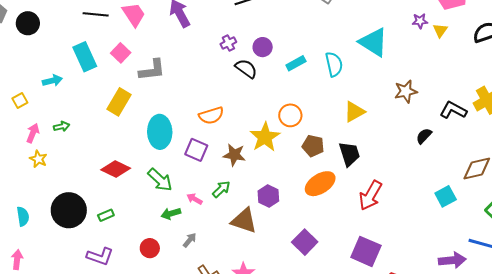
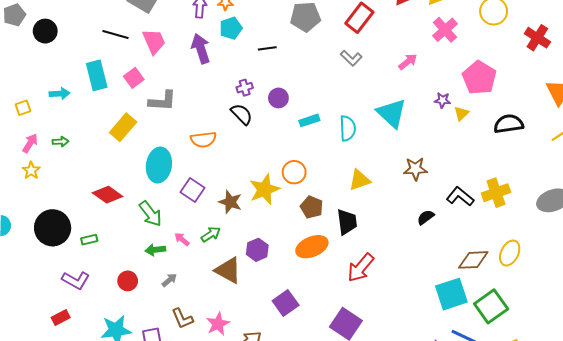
black semicircle: (246, 69) -> (242, 114), moved
orange semicircle: (211, 115) -> (203, 140), moved
cyan square: (446, 196) -> (451, 294), moved, size x1.5

